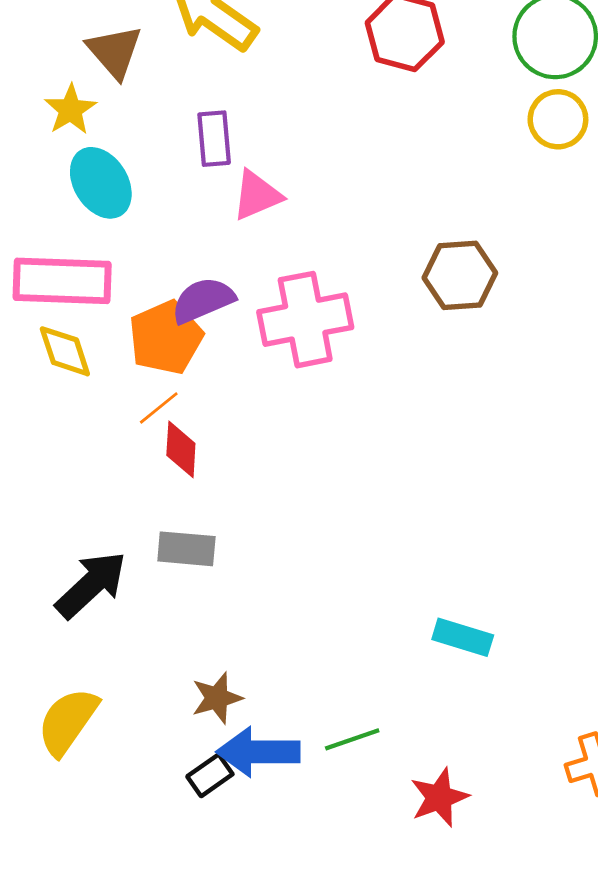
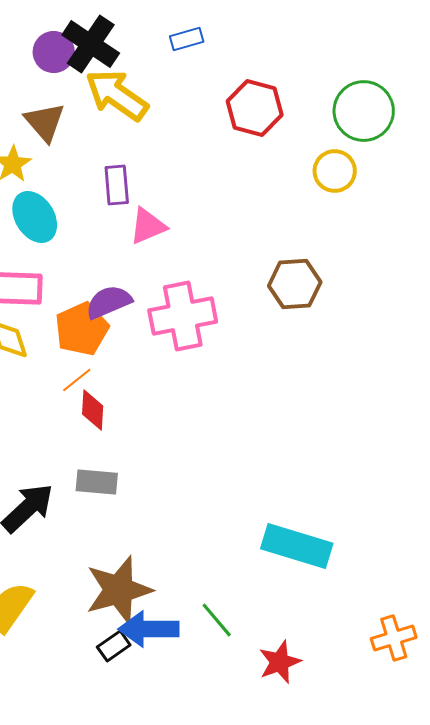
yellow circle: (558, 119) -> (335, 171), moved
cyan rectangle: (463, 637) -> (297, 546), size x1.6
brown star: (217, 698) -> (119, 590), size x1.8
green line: (352, 739) -> (217, 620), turned 69

